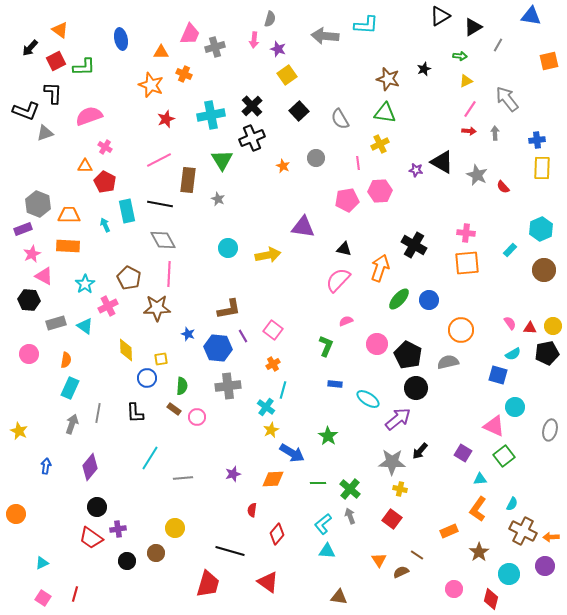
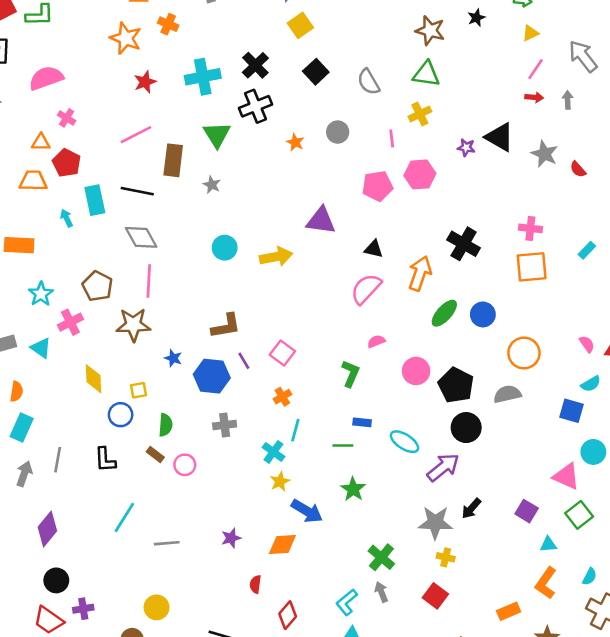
orange trapezoid: (69, 215) -> (33, 181), moved
gray cross: (228, 386) -> (225, 425), size x0.7
green line: (318, 483) -> (343, 446), moved

